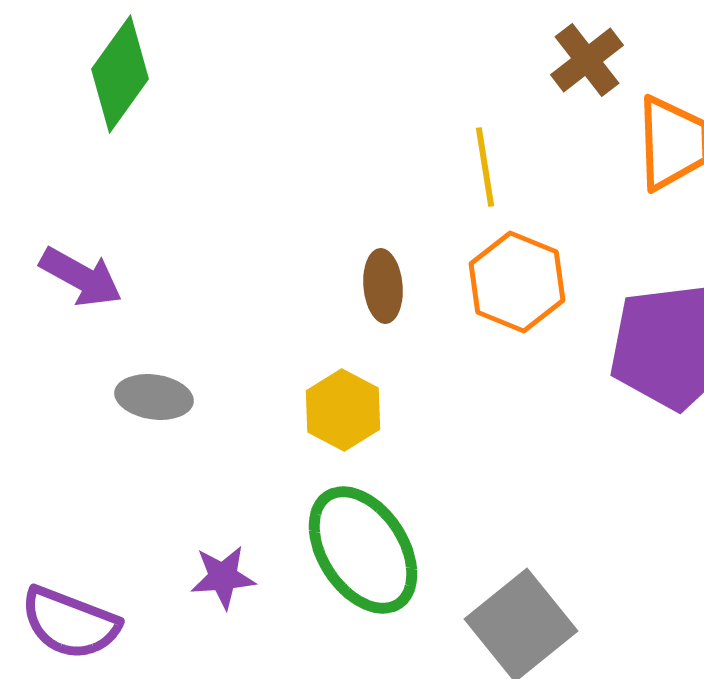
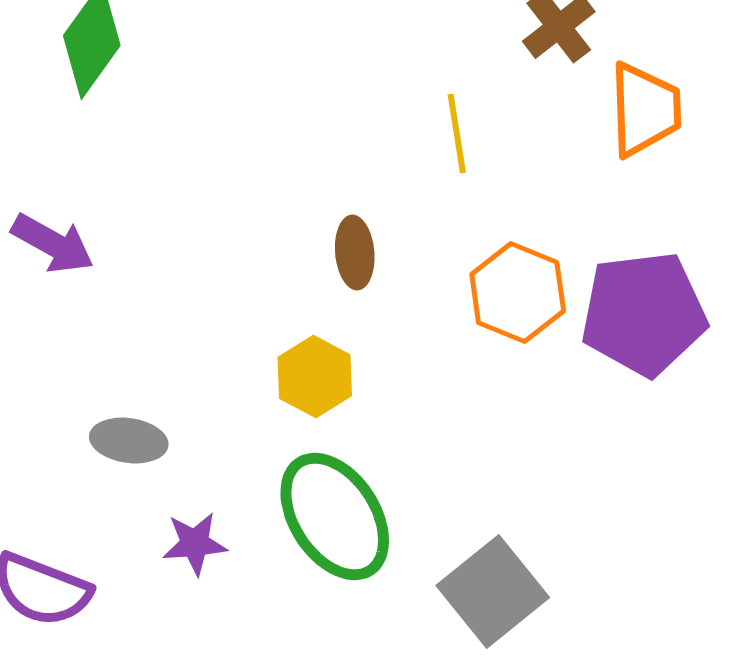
orange hexagon: (517, 282) -> (518, 293), moved
gray ellipse: (154, 397) -> (129, 441), moved

